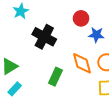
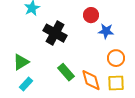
orange diamond: (82, 63) -> (91, 80), moved
green rectangle: (55, 77) -> (66, 72), turned -66

